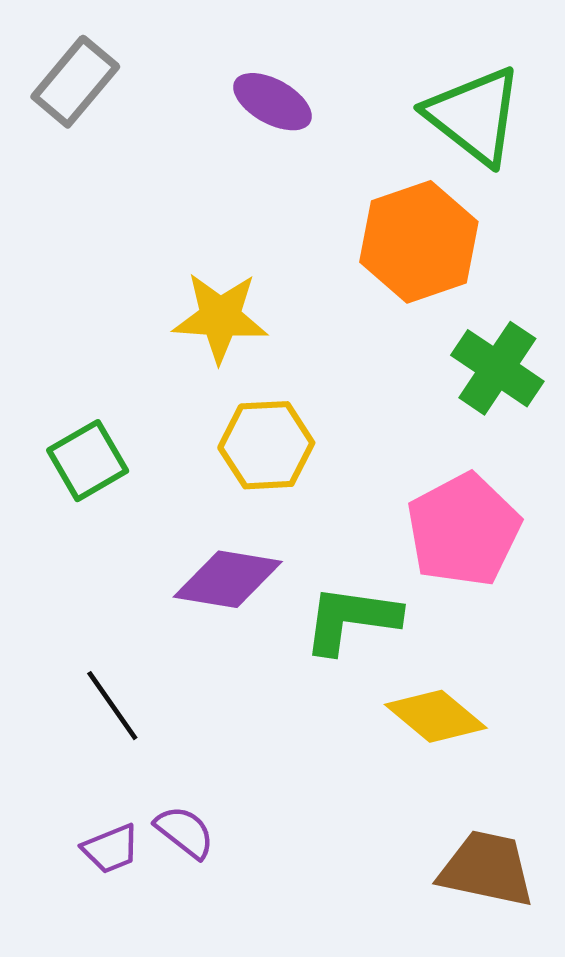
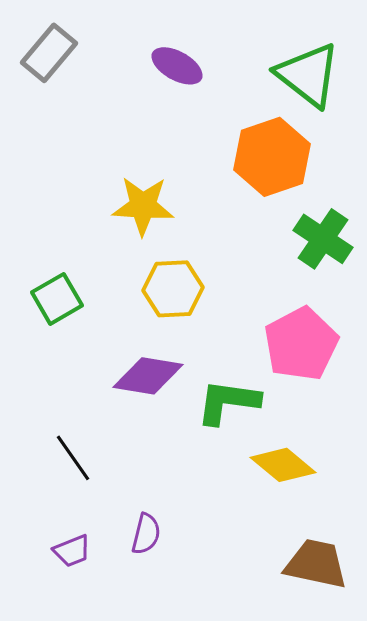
purple semicircle: (185, 832) -> (146, 534), moved, turned 66

